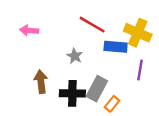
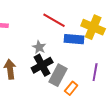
purple line: (140, 70) -> (95, 72), moved
black cross: (72, 93) -> (42, 65), moved, turned -30

